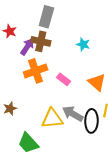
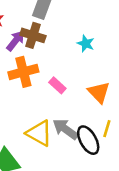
yellow triangle: (52, 119) -> (39, 133), turned 30
black ellipse: (91, 121) -> (88, 140), turned -35

